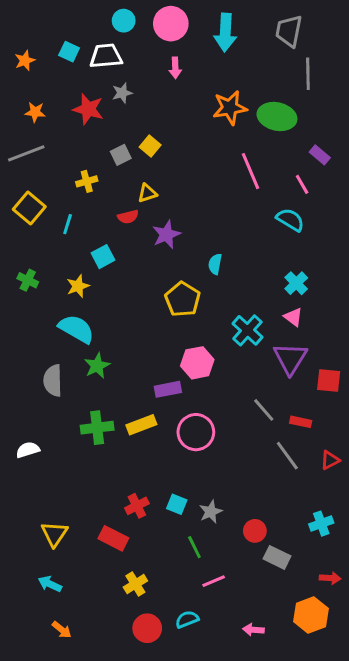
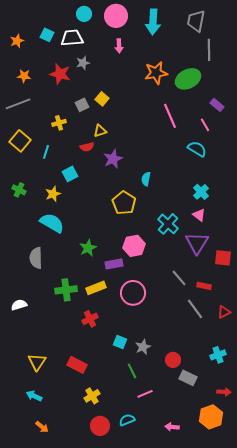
green ellipse: (277, 117) -> (188, 79), turned -40
green star: (97, 366) -> (88, 248), moved
red cross: (137, 506) -> (90, 319), moved

